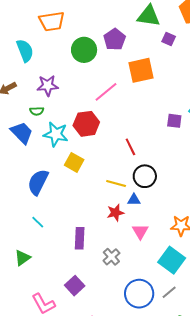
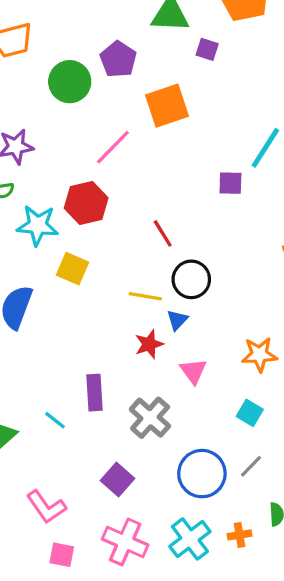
blue triangle: (134, 200) -> (177, 320), turned -40
cyan line: (38, 222) -> (55, 420), moved
gray cross: (111, 257) -> (150, 418), size x1.4
cyan square: (172, 260) -> (250, 413), size x0.6
purple square: (75, 286) -> (117, 480), moved

